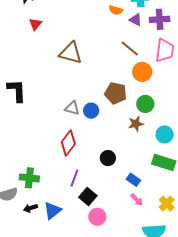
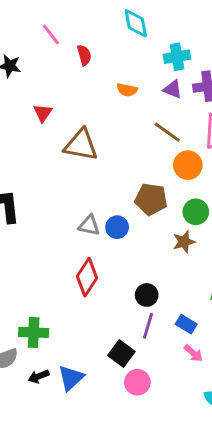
orange semicircle: (116, 10) -> (127, 90), moved
red triangle: (35, 24) -> (43, 113), moved
purple line: (74, 178) -> (148, 326), moved

